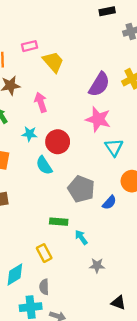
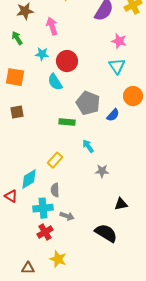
pink star: (98, 119) -> (119, 41), moved, size x0.7
green rectangle: (59, 222) -> (67, 122), moved
yellow rectangle: (44, 253) -> (55, 160), turned 70
black triangle: (118, 303) -> (121, 204), turned -32

